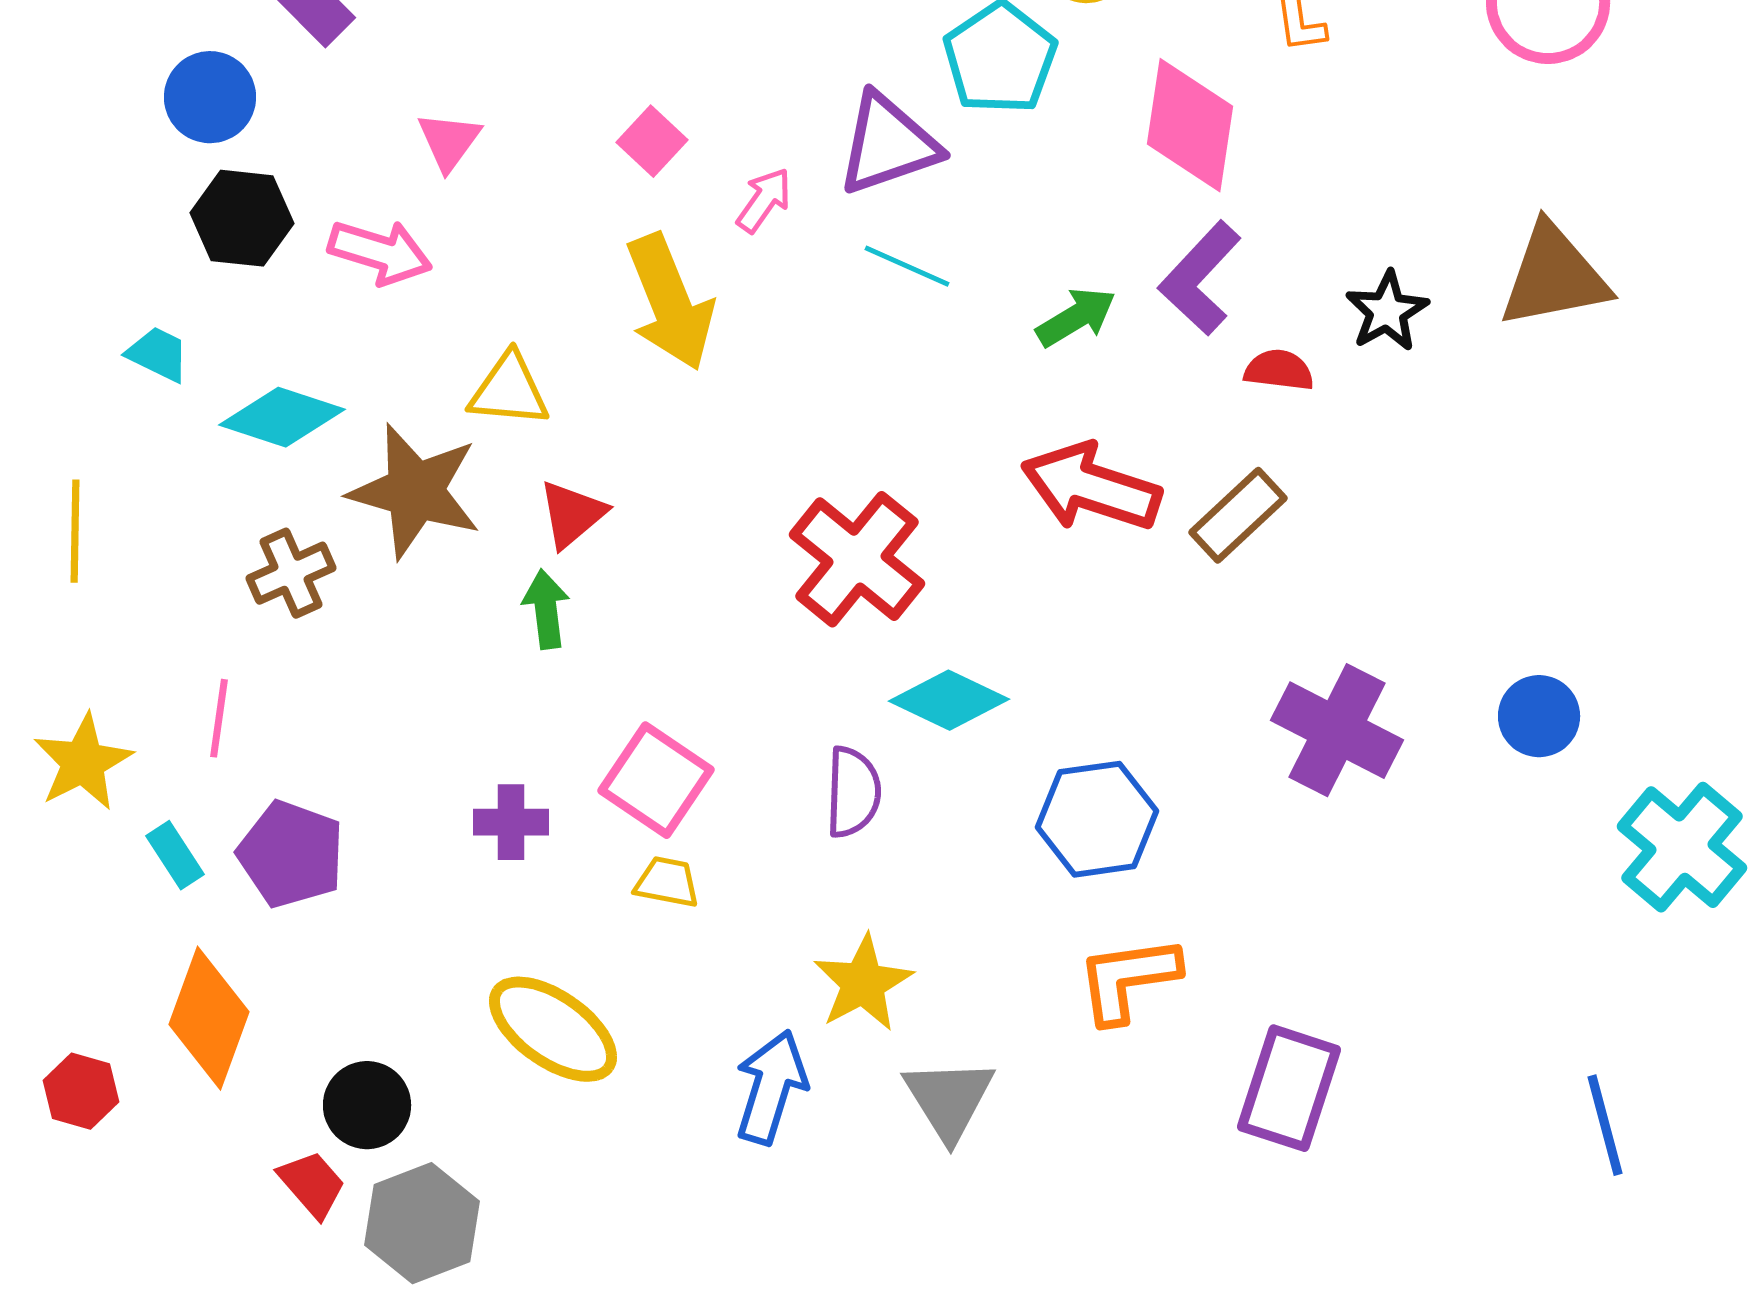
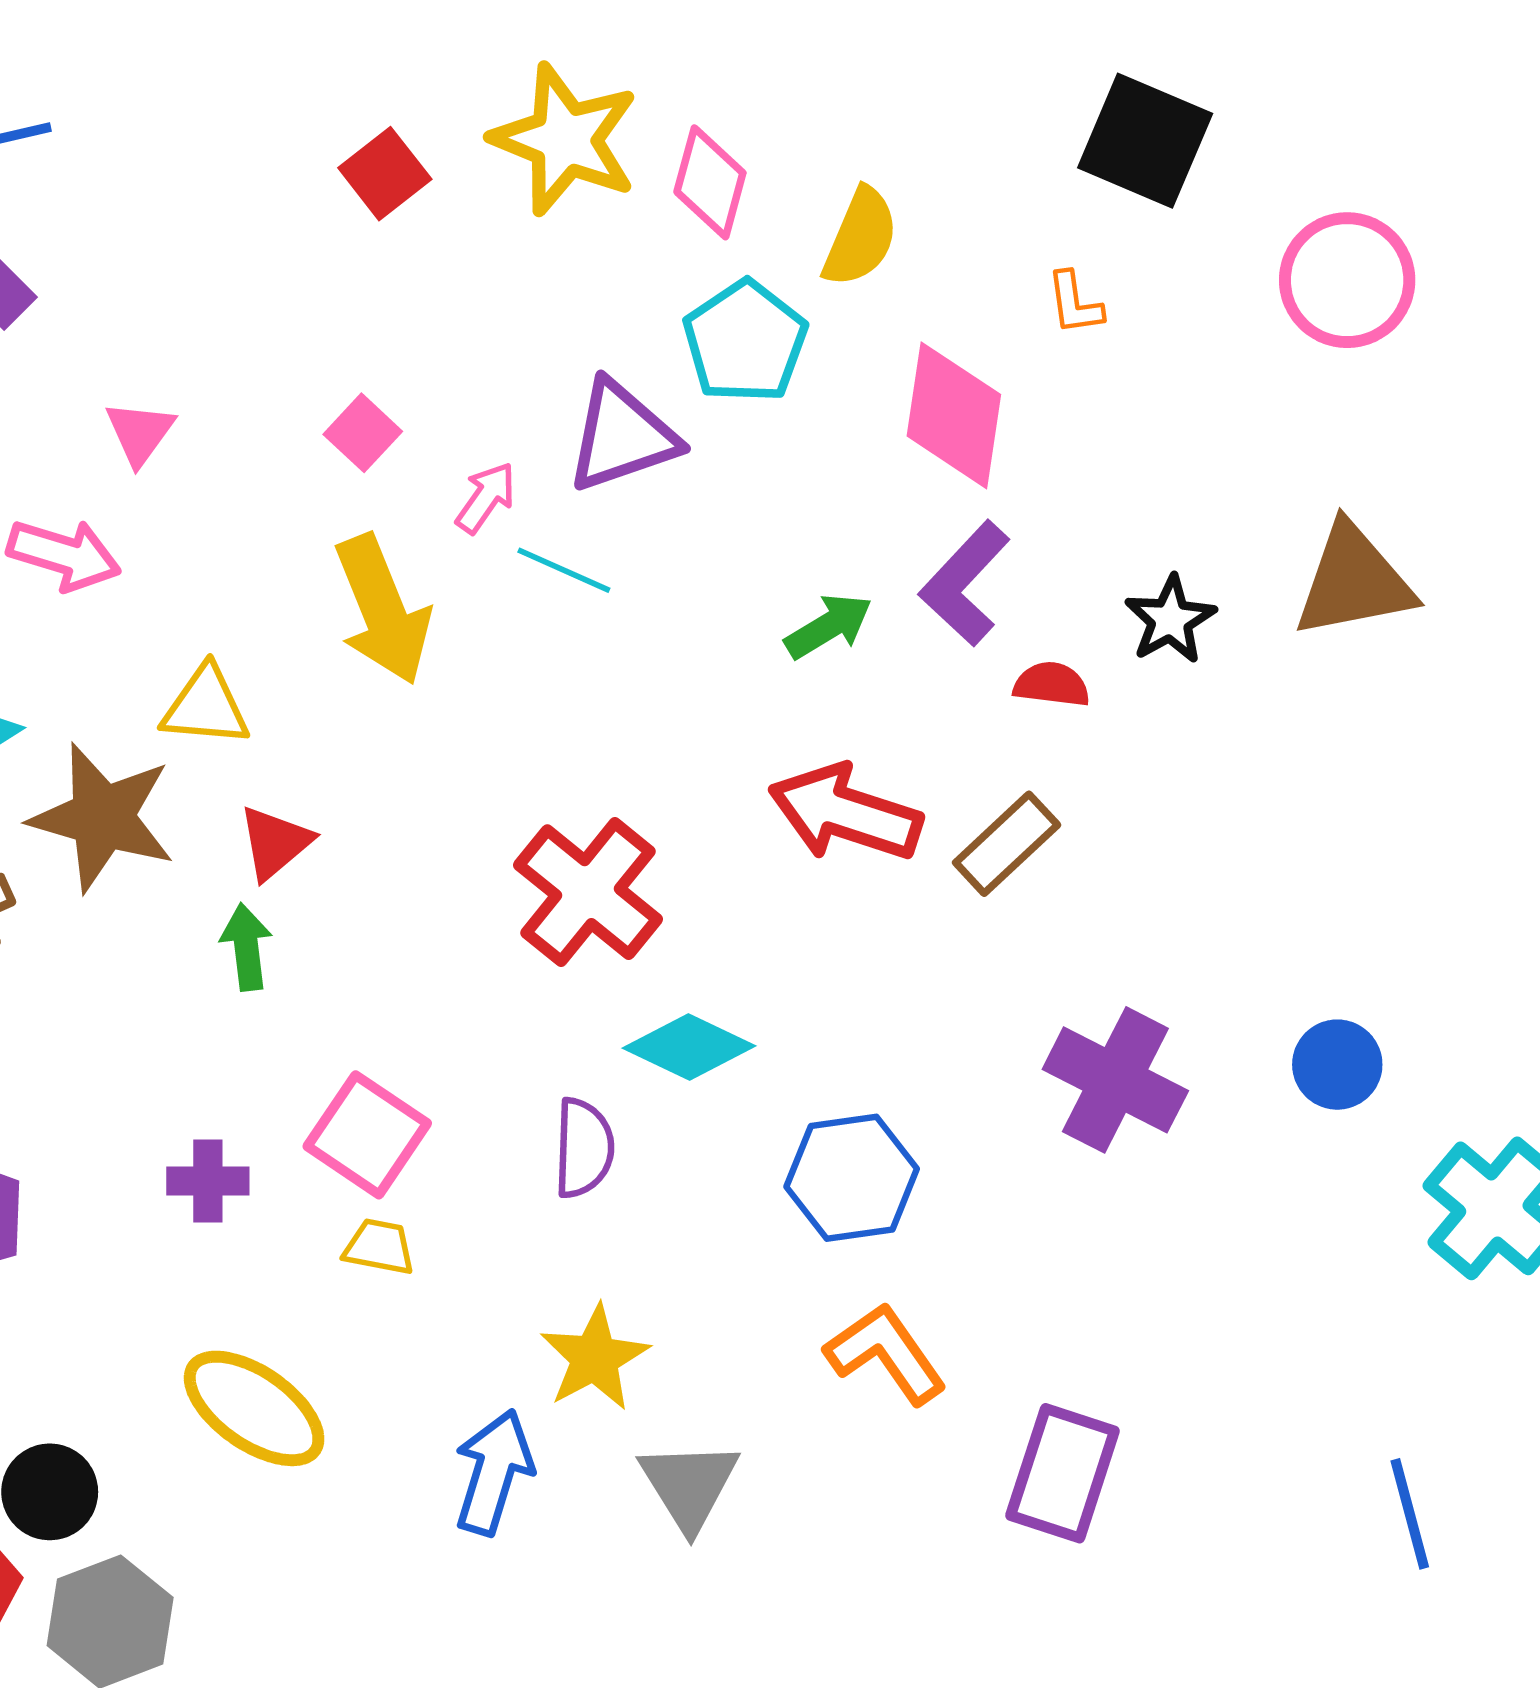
cyan line: (907, 266) -> (564, 570), moved
orange L-shape: (1128, 979) -> (886, 1353), turned 63

